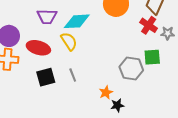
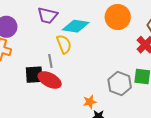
red ellipse: (38, 48) -> (50, 80), moved
gray line: (73, 75) -> (50, 61), moved

